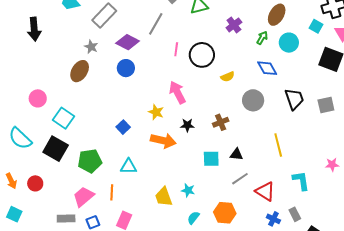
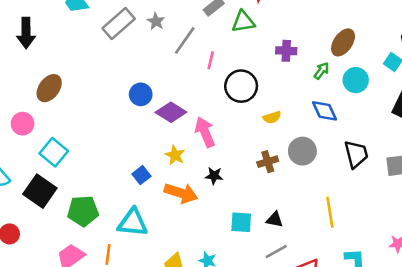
purple cross: (234, 25) -> (286, 51), turned 35
purple diamond: (128, 42) -> (171, 112), moved
gray star: (91, 47) -> (156, 21), moved
pink line: (176, 49) -> (211, 60), moved
brown ellipse: (80, 71) -> (49, 88), moved
brown cross: (221, 122) -> (268, 162), moved
blue square: (123, 127) -> (141, 175), moved
cyan triangle: (129, 166) -> (133, 223), size x1.4

